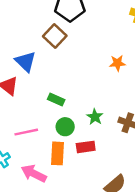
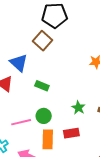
green rectangle: (56, 99) -> (42, 86), moved
green circle: (65, 127) -> (44, 116), moved

